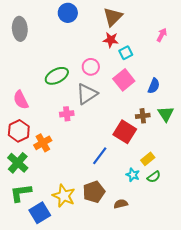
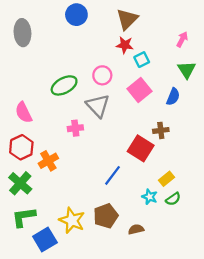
gray triangle: (87, 94) -> (98, 106), turned -40
green triangle: (166, 114) -> (187, 70), moved

